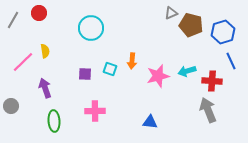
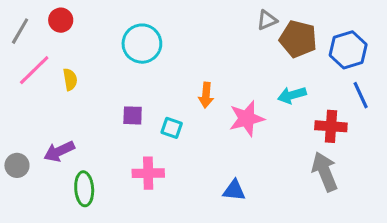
pink line: (23, 62) -> (34, 70), moved
cyan square: (110, 69) -> (172, 128), moved
cyan arrow: (187, 71) -> (292, 95), moved
purple arrow: (45, 88) -> (59, 151), moved, turned -96

